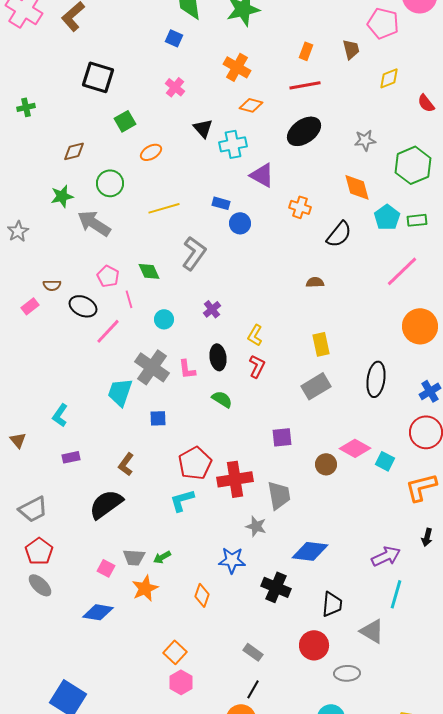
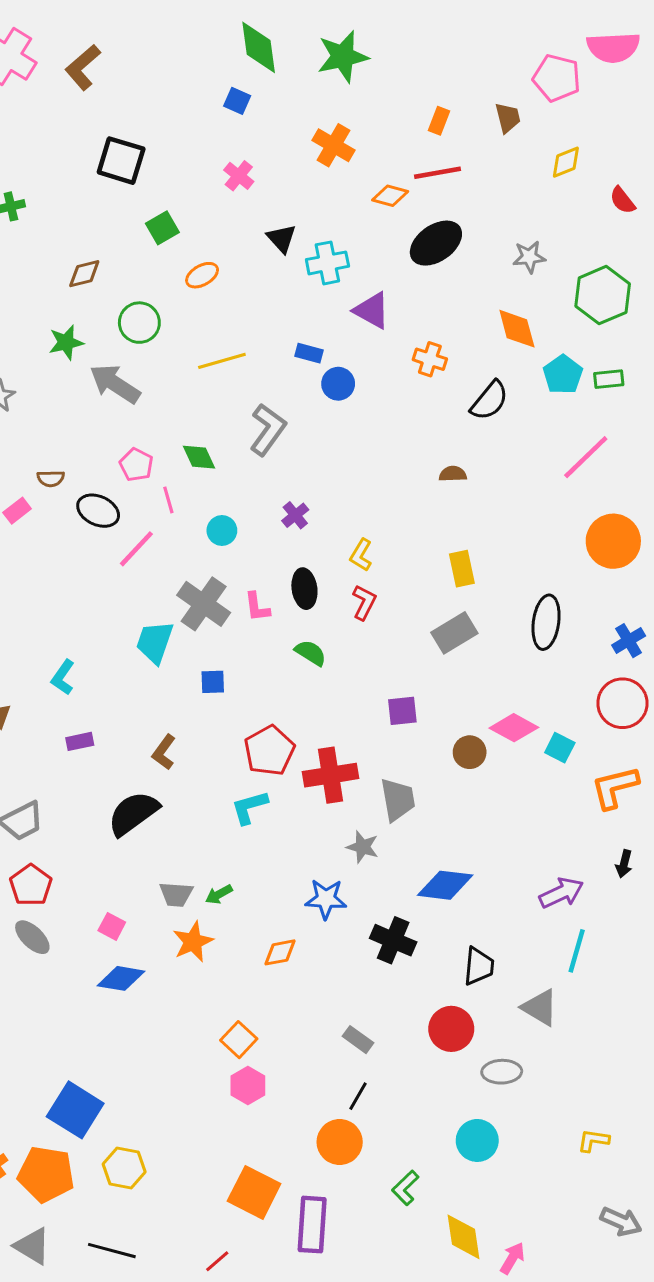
orange diamond: (251, 105) -> (390, 196), moved
pink square: (106, 568) -> (112, 926), moved
orange diamond: (202, 595) -> (280, 952), turned 60

